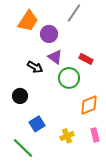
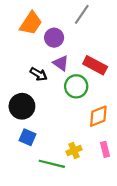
red rectangle: (86, 59) -> (95, 65), size x1.5
black circle: (20, 96) -> (22, 106), size x1.5
blue square: (37, 124) -> (28, 137), moved, turned -35
green line: (23, 148) -> (52, 164), moved, turned -30

